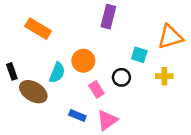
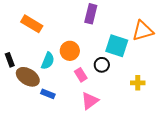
cyan square: (139, 55) -> (117, 46), size x1.6
yellow cross: (164, 76) -> (138, 83), moved
blue rectangle: (77, 115) -> (48, 94), moved

